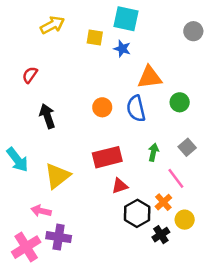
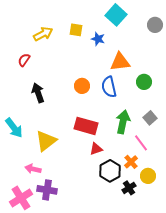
cyan square: (126, 19) -> (116, 15), moved, turned 30
yellow arrow: (52, 25) -> (43, 34), moved
green arrow: (153, 152) -> (123, 122), size x1.6
red rectangle: (107, 157) -> (86, 126), turned 30

